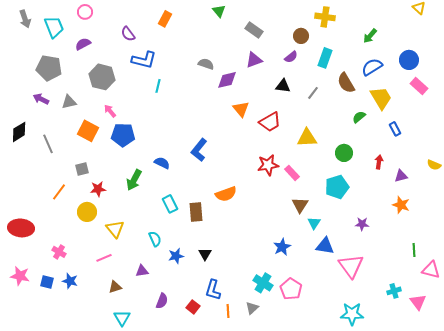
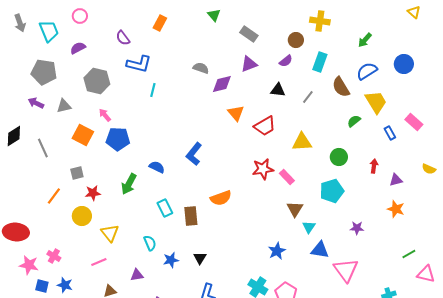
pink rectangle: (419, 86) -> (414, 122), moved
green line: (414, 250) -> (409, 254), turned 64
pink star: (20, 276) -> (29, 265), moved

